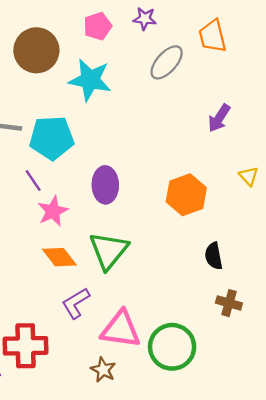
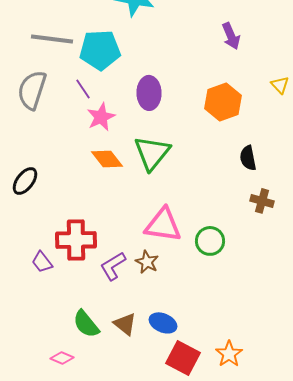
purple arrow: (219, 118) -> (231, 36), moved, turned -56
purple L-shape: (76, 303) -> (113, 266), moved
green circle: (172, 347) -> (210, 241), size x0.7

